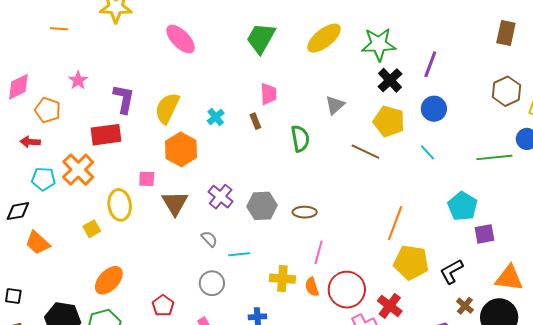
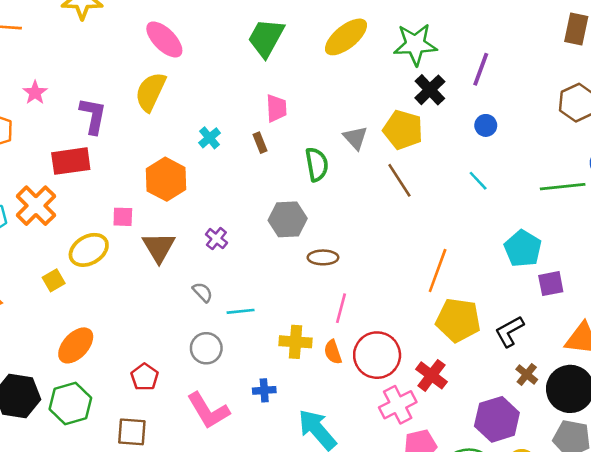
gray triangle: (335, 105) -> (355, 138), moved, turned -30
yellow semicircle: (167, 108) -> (151, 92), moved
blue circle: (434, 109) -> (486, 125), size x0.7
yellow pentagon: (389, 121) -> (403, 130), moved
brown line: (365, 152) -> (399, 180), turned 32
purple cross: (221, 197) -> (216, 239), size x0.7
yellow ellipse: (120, 205) -> (89, 250), turned 68
gray hexagon: (262, 206) -> (288, 219), moved

